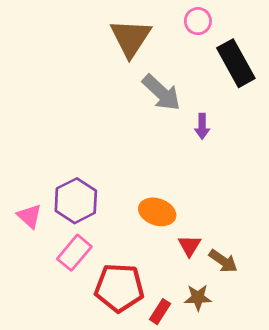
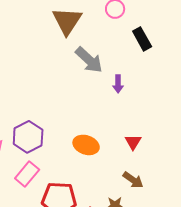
black rectangle: (236, 63) -> (142, 39), size x0.7
red triangle: (189, 246) -> (133, 142), moved

